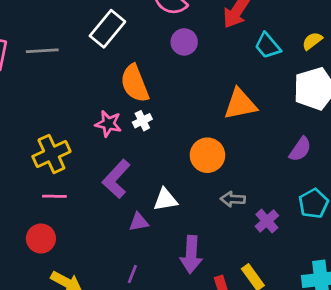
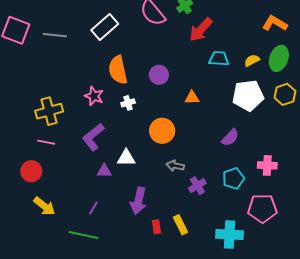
purple circle: (184, 42) -> (159, 75), moved
cyan trapezoid: (268, 46) -> (219, 59), turned 125
orange triangle: (240, 104) -> (192, 98), size x0.6
white cross: (142, 121) -> (128, 103), moved

